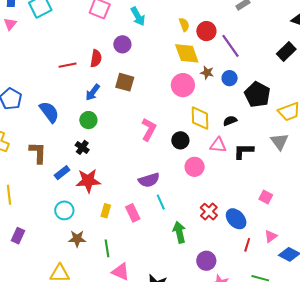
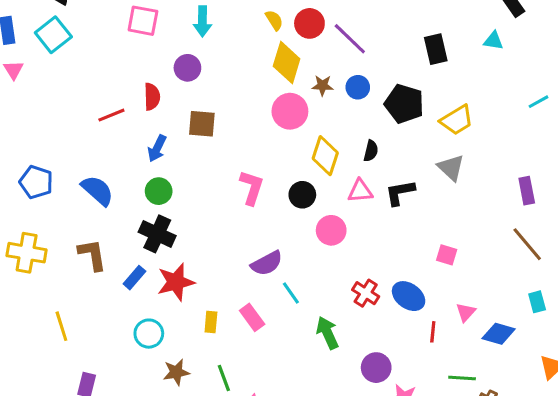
cyan arrow: (138, 16) -> (202, 21), turned 42
black rectangle: (286, 52) -> (436, 49), moved, turned -48
yellow diamond: (187, 53) -> (287, 62), turned 48
yellow diamond: (200, 118) -> (325, 156), turned 30
black semicircle: (230, 121) -> (371, 151), turned 136
black cross: (82, 147) -> (157, 234), size x1.6

